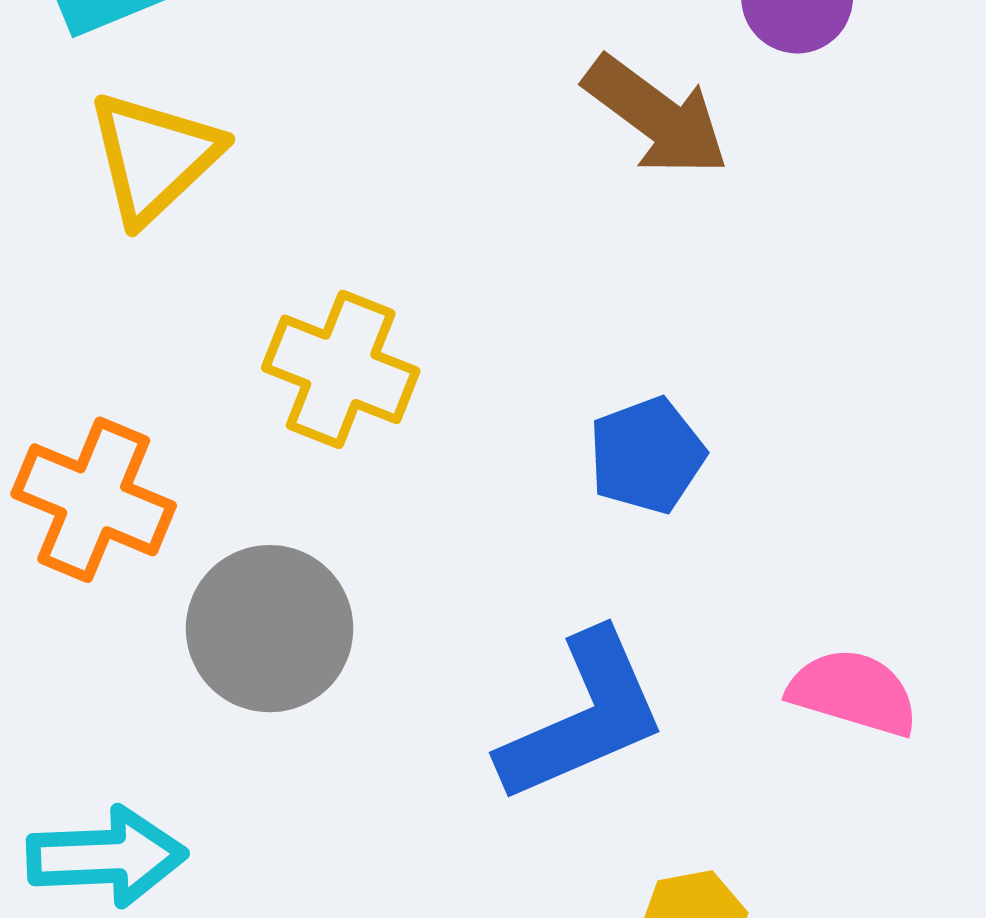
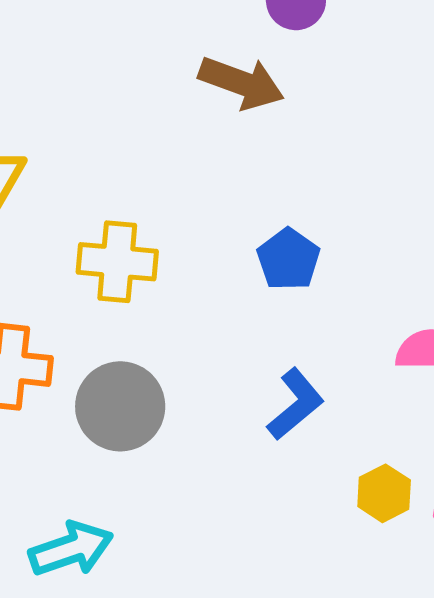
blue L-shape: (583, 717) -> (295, 404), size x0.7

